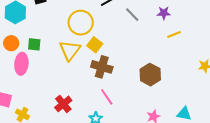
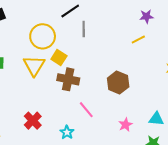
purple star: (164, 13) -> (146, 16), moved
gray line: (132, 15) -> (84, 29), moved, turned 49
pink line: (107, 97) -> (86, 110), moved

